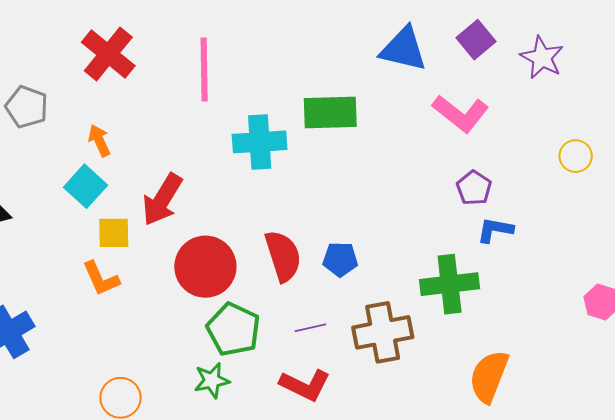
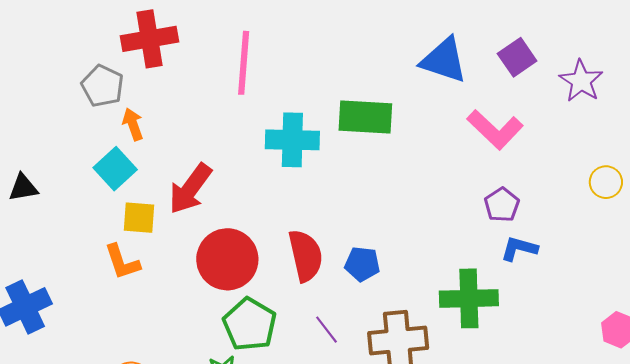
red cross: (108, 54) -> (149, 39), turned 36
gray pentagon: (27, 107) -> (102, 86), moved
purple line: (310, 328) -> (326, 330), turned 60

